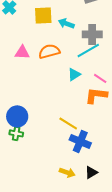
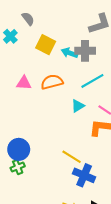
yellow square: (43, 15) -> (46, 45), turned 30
gray cross: (92, 34) -> (85, 51), moved
green cross: (16, 133) -> (18, 167), turned -32

